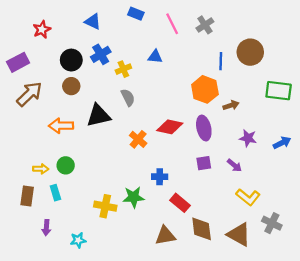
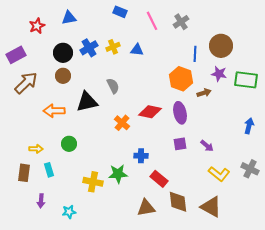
blue triangle: (93, 22) -> (69, 18), moved, turned -35
yellow cross: (123, 69) -> (113, 47), moved
purple star: (248, 138) -> (219, 74), moved
blue arrow: (282, 143) -> (249, 126), turned -49
green circle: (66, 165) -> (69, 144), moved
gray cross: (272, 223) -> (250, 169), moved

